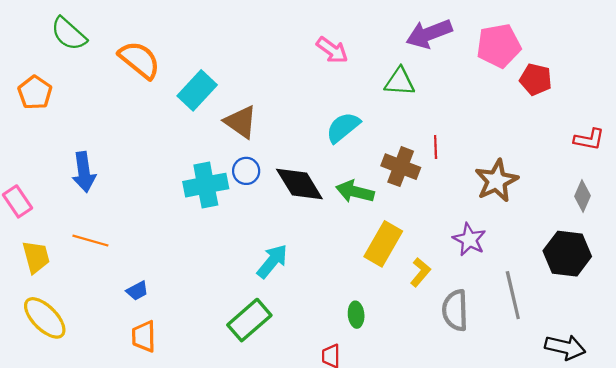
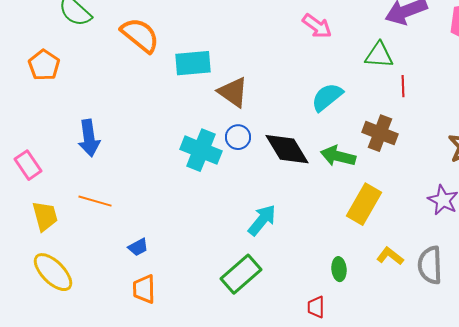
cyan rectangle: (197, 90) -> (193, 63), turned 42
red line: (436, 147) -> (403, 86), moved
cyan cross: (206, 185) -> (201, 150), turned 33
yellow L-shape: (420, 272) -> (390, 256), moved, turned -92

